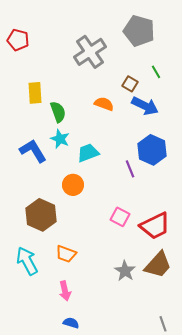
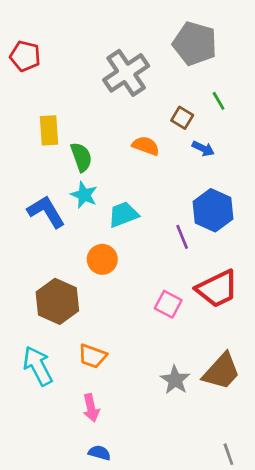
blue arrow: (145, 106) -> (203, 149), size x0.6
red trapezoid: (155, 226) -> (217, 289), moved

